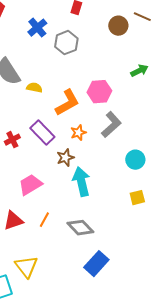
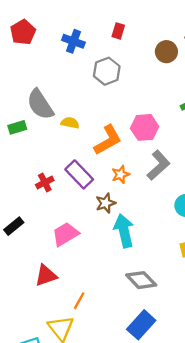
blue cross: (37, 28) -> (73, 41), moved, turned -30
orange line: (44, 220) -> (79, 301), moved
gray diamond: (80, 228) -> (141, 280), moved

